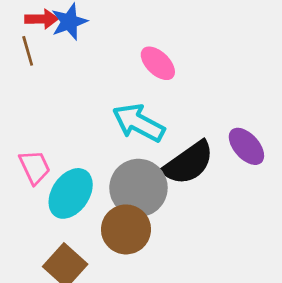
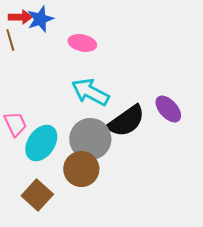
pink ellipse: (158, 63) -> (82, 43), moved, turned -32

